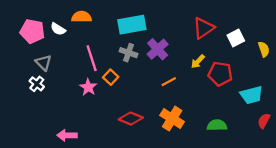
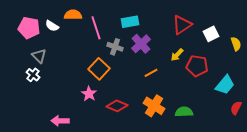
cyan rectangle: (132, 25) -> (130, 22), moved, size x0.7
pink line: (92, 58) -> (96, 28), moved
orange square: (111, 77) -> (99, 69), size x1.5
pink star: (88, 87) -> (89, 94), moved
cyan trapezoid: (252, 95) -> (225, 85), turned -35
green semicircle: (217, 125) -> (184, 112), moved

